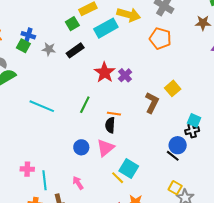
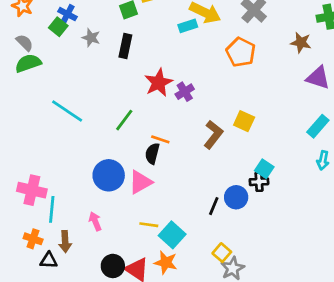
cyan rectangle: (106, 28) -> (188, 26), moved, size x0.6
black rectangle: (75, 50) -> (125, 46), turned -54
yellow square: (173, 88) -> (244, 121), turned -35
blue circle: (81, 147) -> (109, 175), size x1.5
black line: (173, 156) -> (214, 206), moved, turned 64
cyan square: (129, 168) -> (172, 235), moved
pink cross: (27, 169) -> (32, 190), size x1.5
yellow line: (118, 178) -> (149, 225), turned -48

